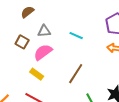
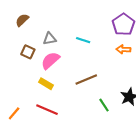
brown semicircle: (27, 12) -> (22, 20), moved
brown line: (76, 74) -> (86, 79), turned 40

